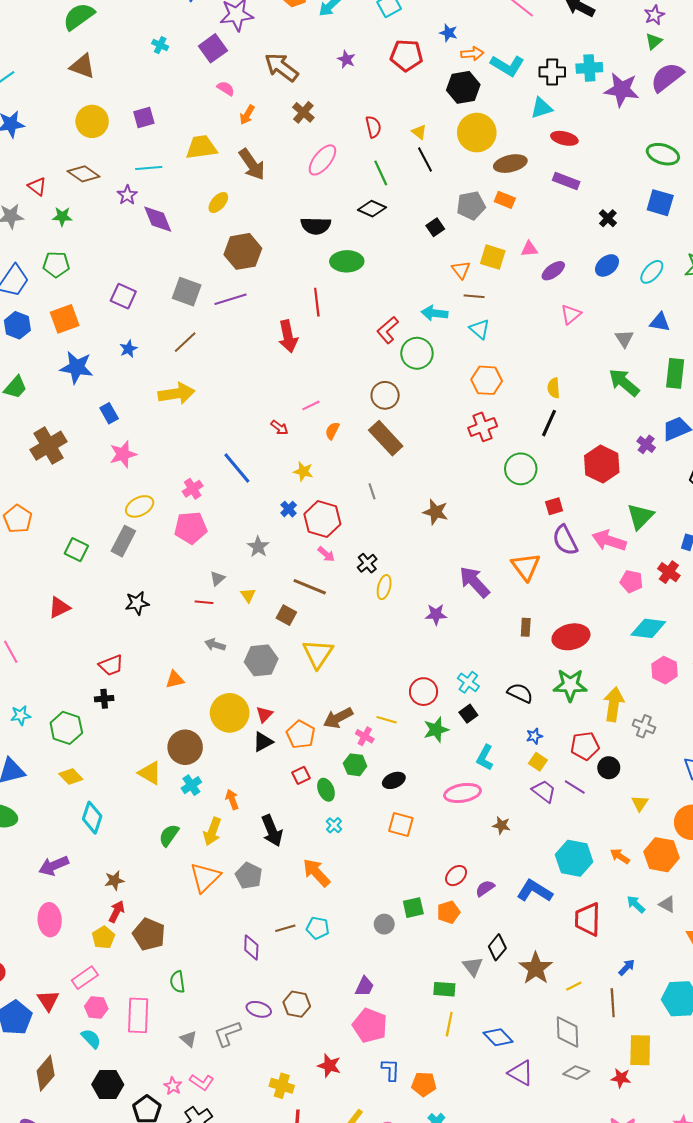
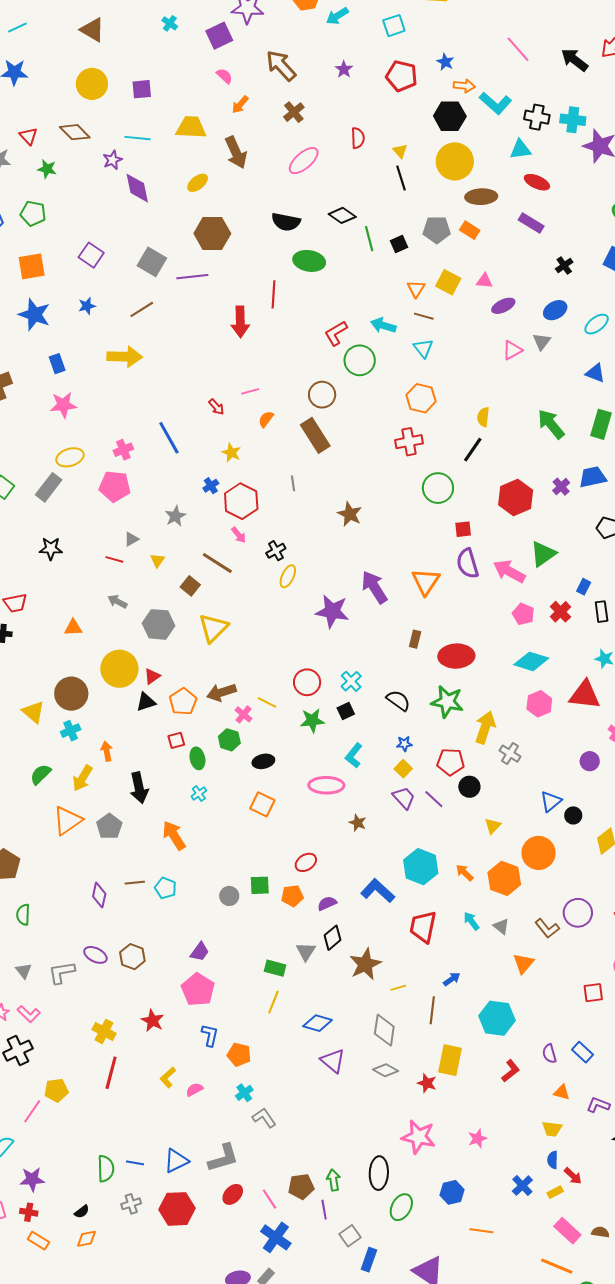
green line: (381, 173) -> (369, 239), moved
gray triangle: (624, 338) -> (542, 342), moved
purple star: (436, 614) -> (332, 611), size x1.6
purple semicircle: (485, 888) -> (327, 903), moved
blue diamond: (498, 1037) -> (318, 1023), turned -40

